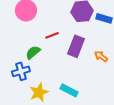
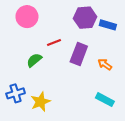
blue cross: (21, 71) -> (16, 93), moved
cyan rectangle: (69, 90) -> (105, 100), moved

